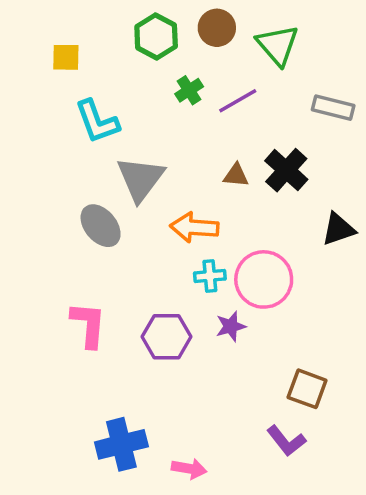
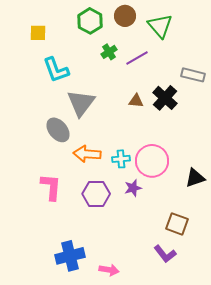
gray rectangle: (333, 108) -> (193, 75), moved
orange arrow: (194, 227) -> (87, 154), moved
black triangle: (338, 229) -> (195, 178), moved

